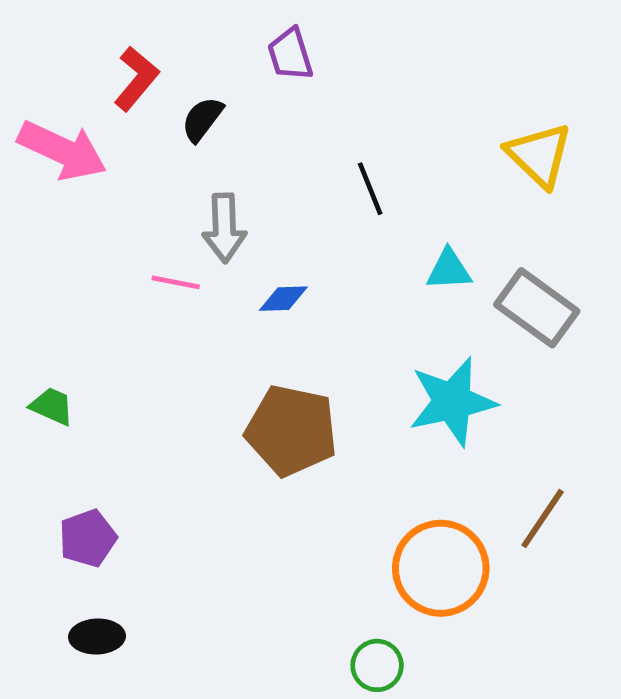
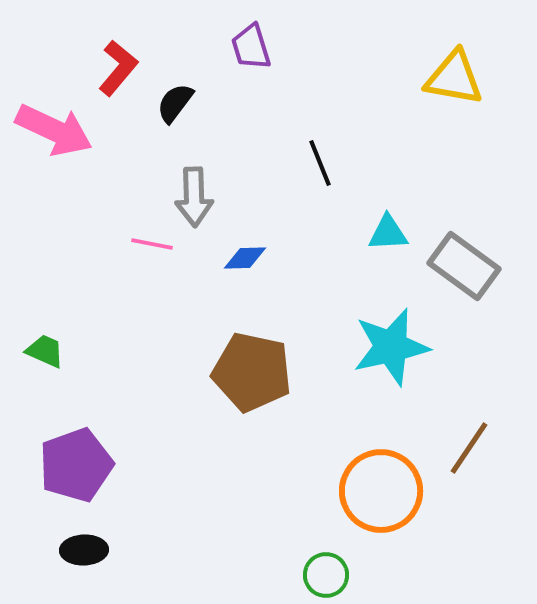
yellow triangle: (539, 155) -> (454, 78), moved, turned -34
purple pentagon: (88, 538) -> (76, 465), size x1.5

